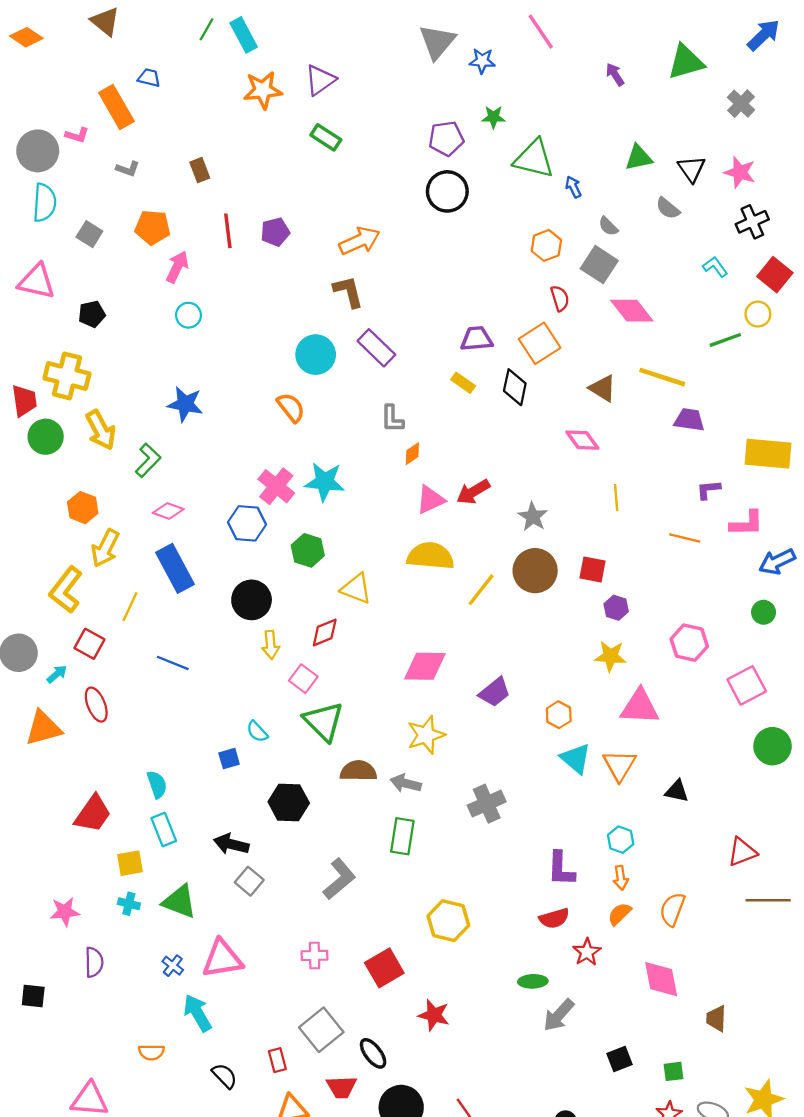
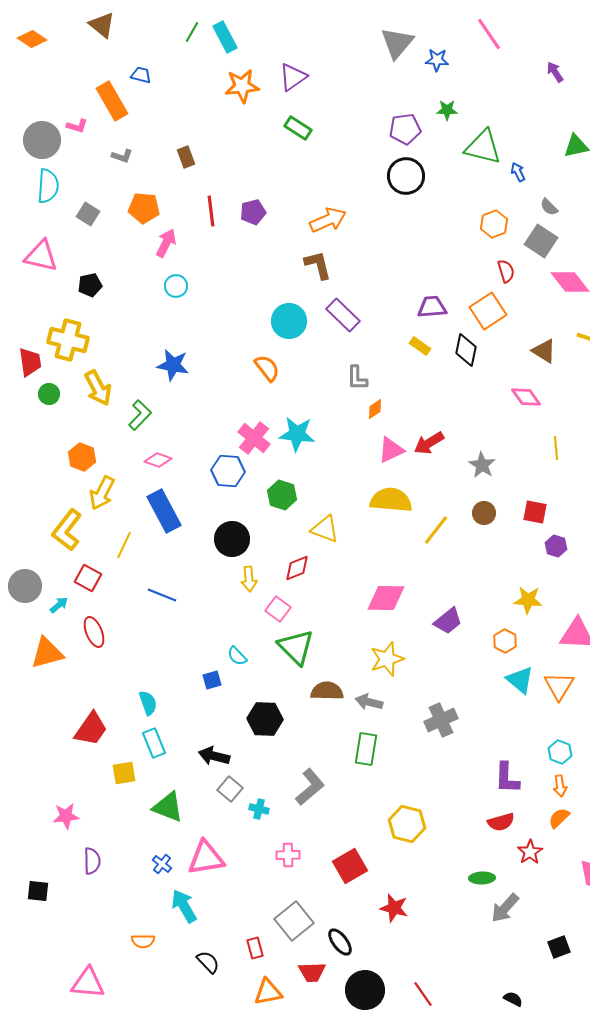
green circle: (46, 437) -> (49, 394), size x0.7
brown circle: (535, 571) -> (484, 513), size x0.6
yellow star: (610, 656) -> (528, 600), moved
cyan cross: (129, 904) -> (259, 809), moved

